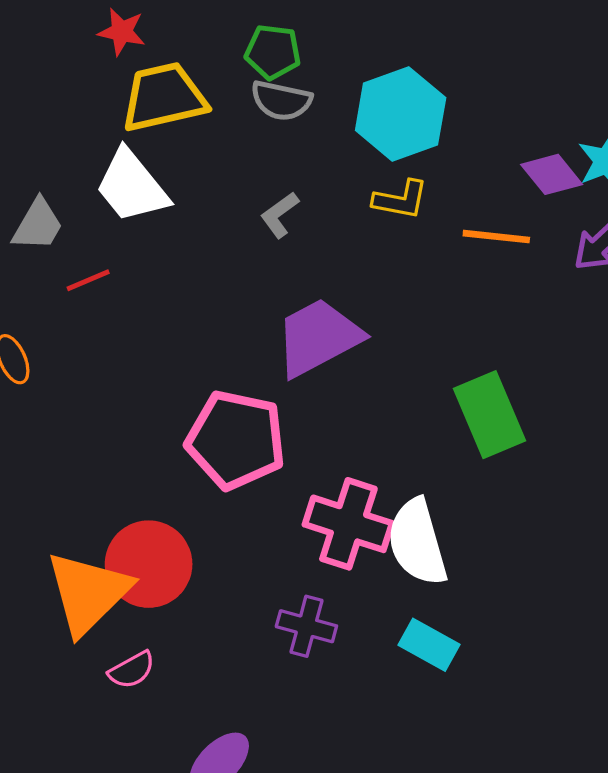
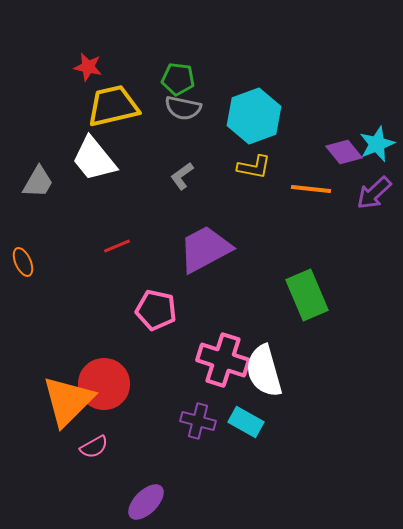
red line: (88, 280) -> (117, 246), moved
pink pentagon: (236, 440) -> (156, 310), size x0.7
cyan rectangle: (429, 645) -> (246, 422), moved

